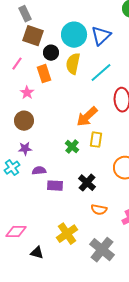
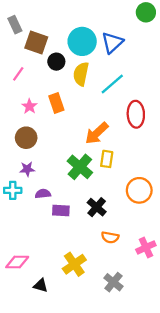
gray rectangle: (25, 14) -> (15, 25), moved
orange rectangle: (44, 74) -> (56, 103), moved
green cross: (72, 147) -> (80, 167), size x1.6
cyan cross: (12, 168) -> (13, 190), turned 35
gray cross: (102, 250) -> (113, 282), size x0.7

